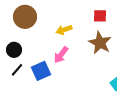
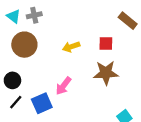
yellow arrow: (64, 30) -> (71, 47), moved
brown star: (100, 43) -> (106, 73), turned -30

